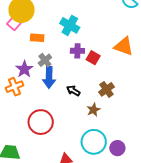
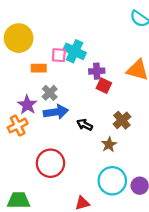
pink square: (14, 23) -> (59, 55), moved, turned -32
purple cross: (77, 51) -> (97, 71), moved
blue arrow: (49, 77) -> (56, 112), turned -95

